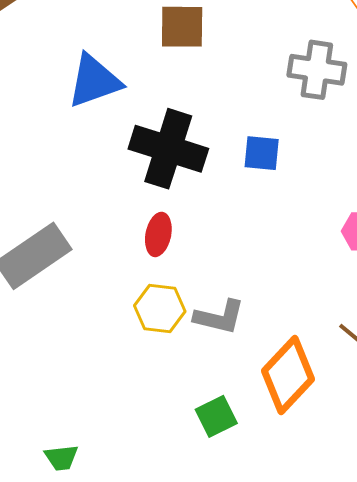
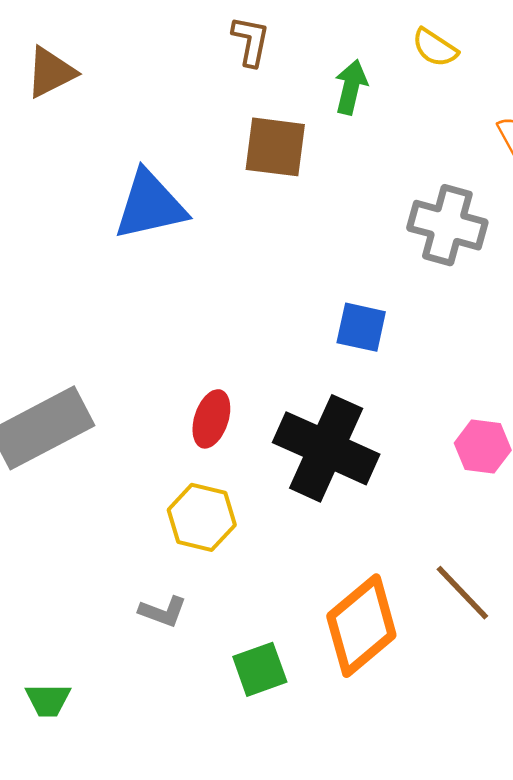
black cross: (168, 149) -> (326, 448), moved
gray L-shape: (219, 317) -> (163, 611), moved, size x0.7

